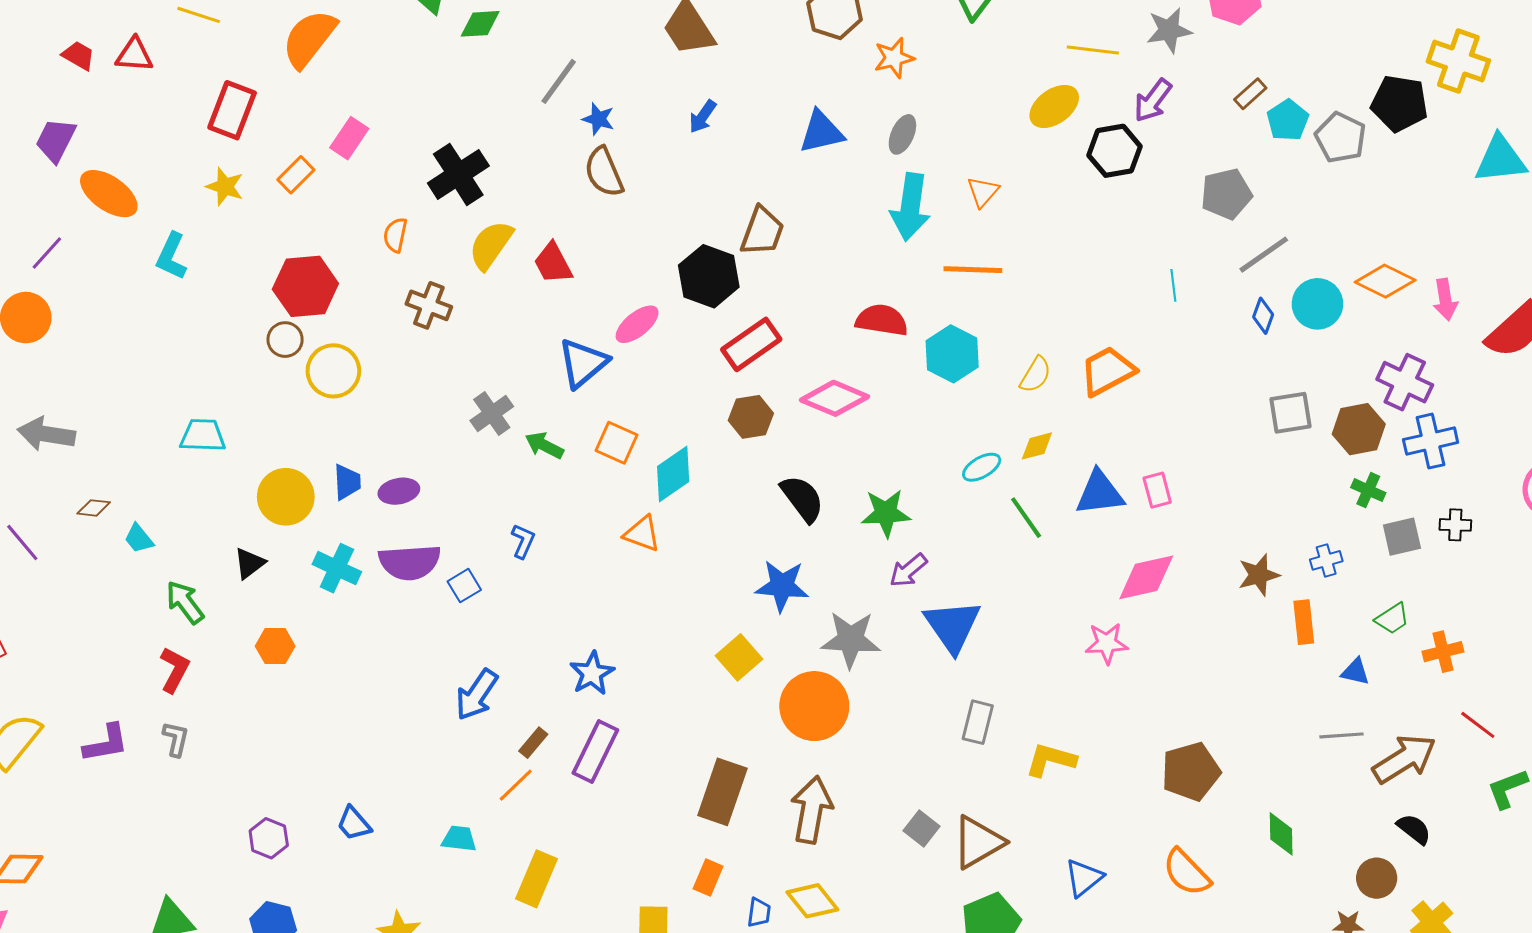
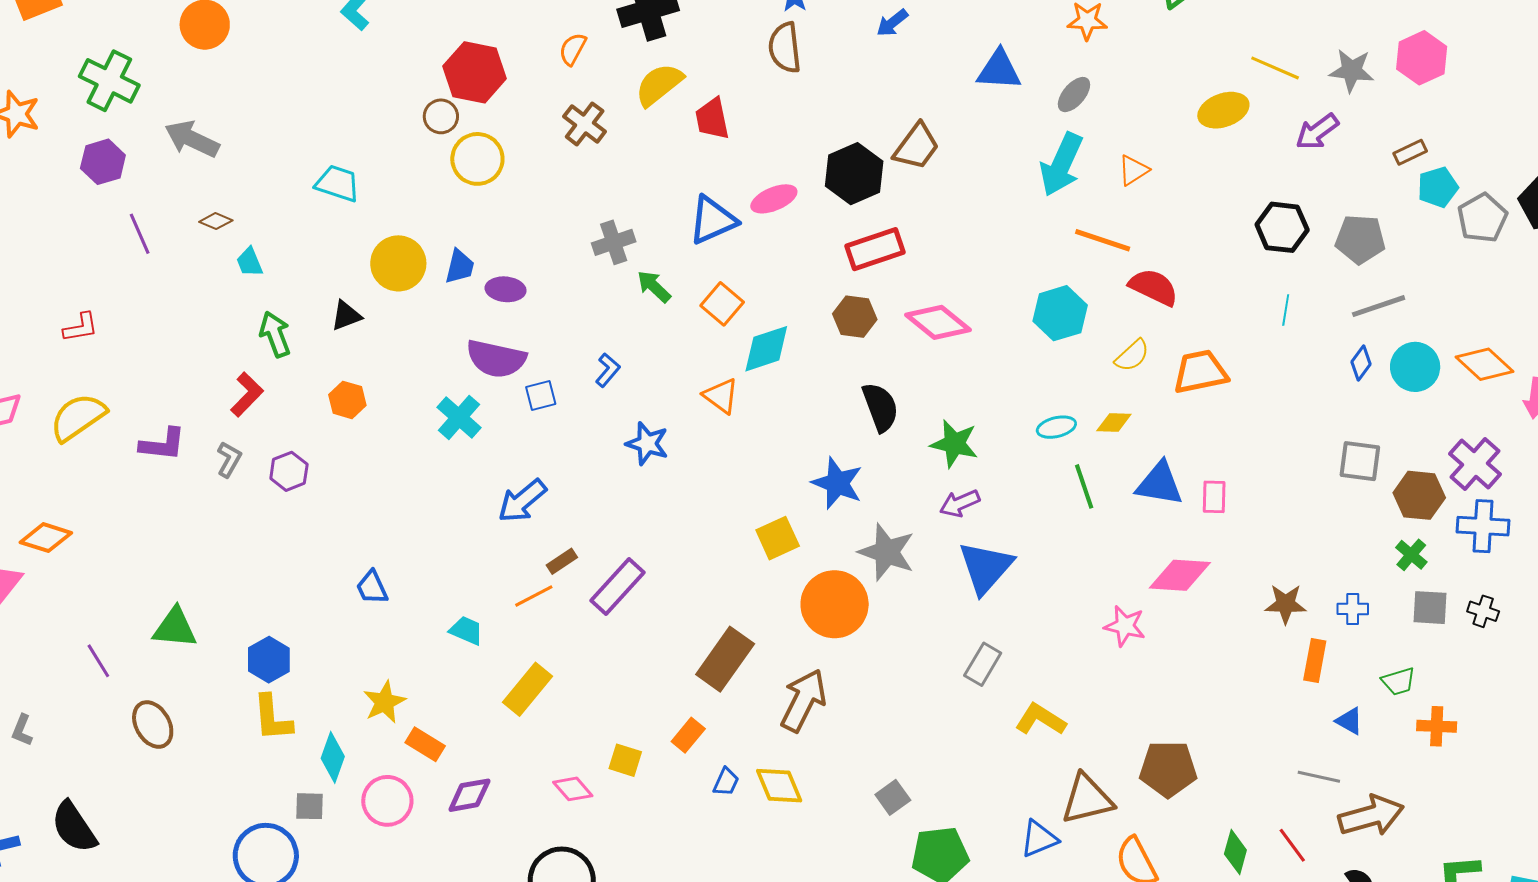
black hexagon: (1114, 151) -> (1282, 227), moved
red semicircle: (882, 320) -> (1154, 287), moved
cyan cross: (337, 568) -> (459, 417), moved
blue star: (592, 673) -> (647, 444), moved, turned 30
red line: (1478, 725) -> (1292, 845), moved
gray square: (921, 828) -> (893, 797), moved
purple hexagon: (269, 838) -> (289, 471), moved
brown triangle: (978, 842) -> (1087, 799), moved

